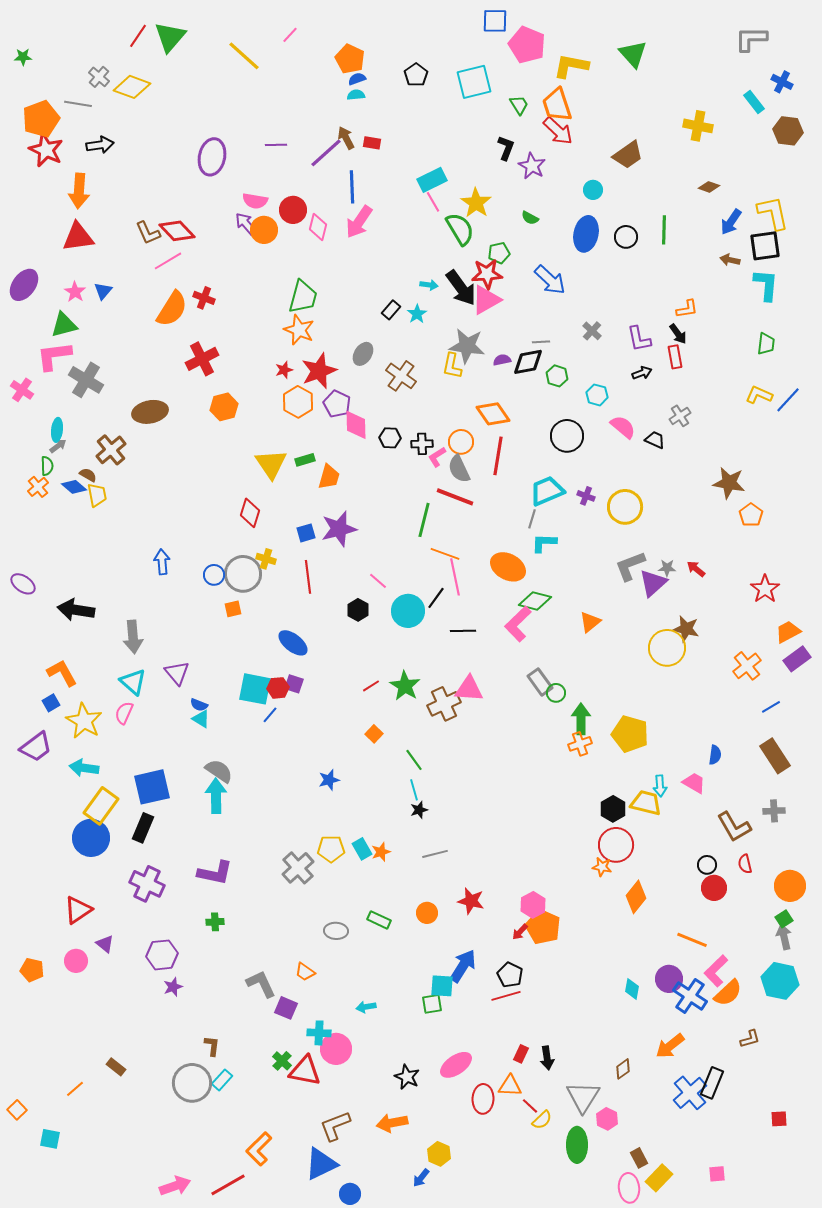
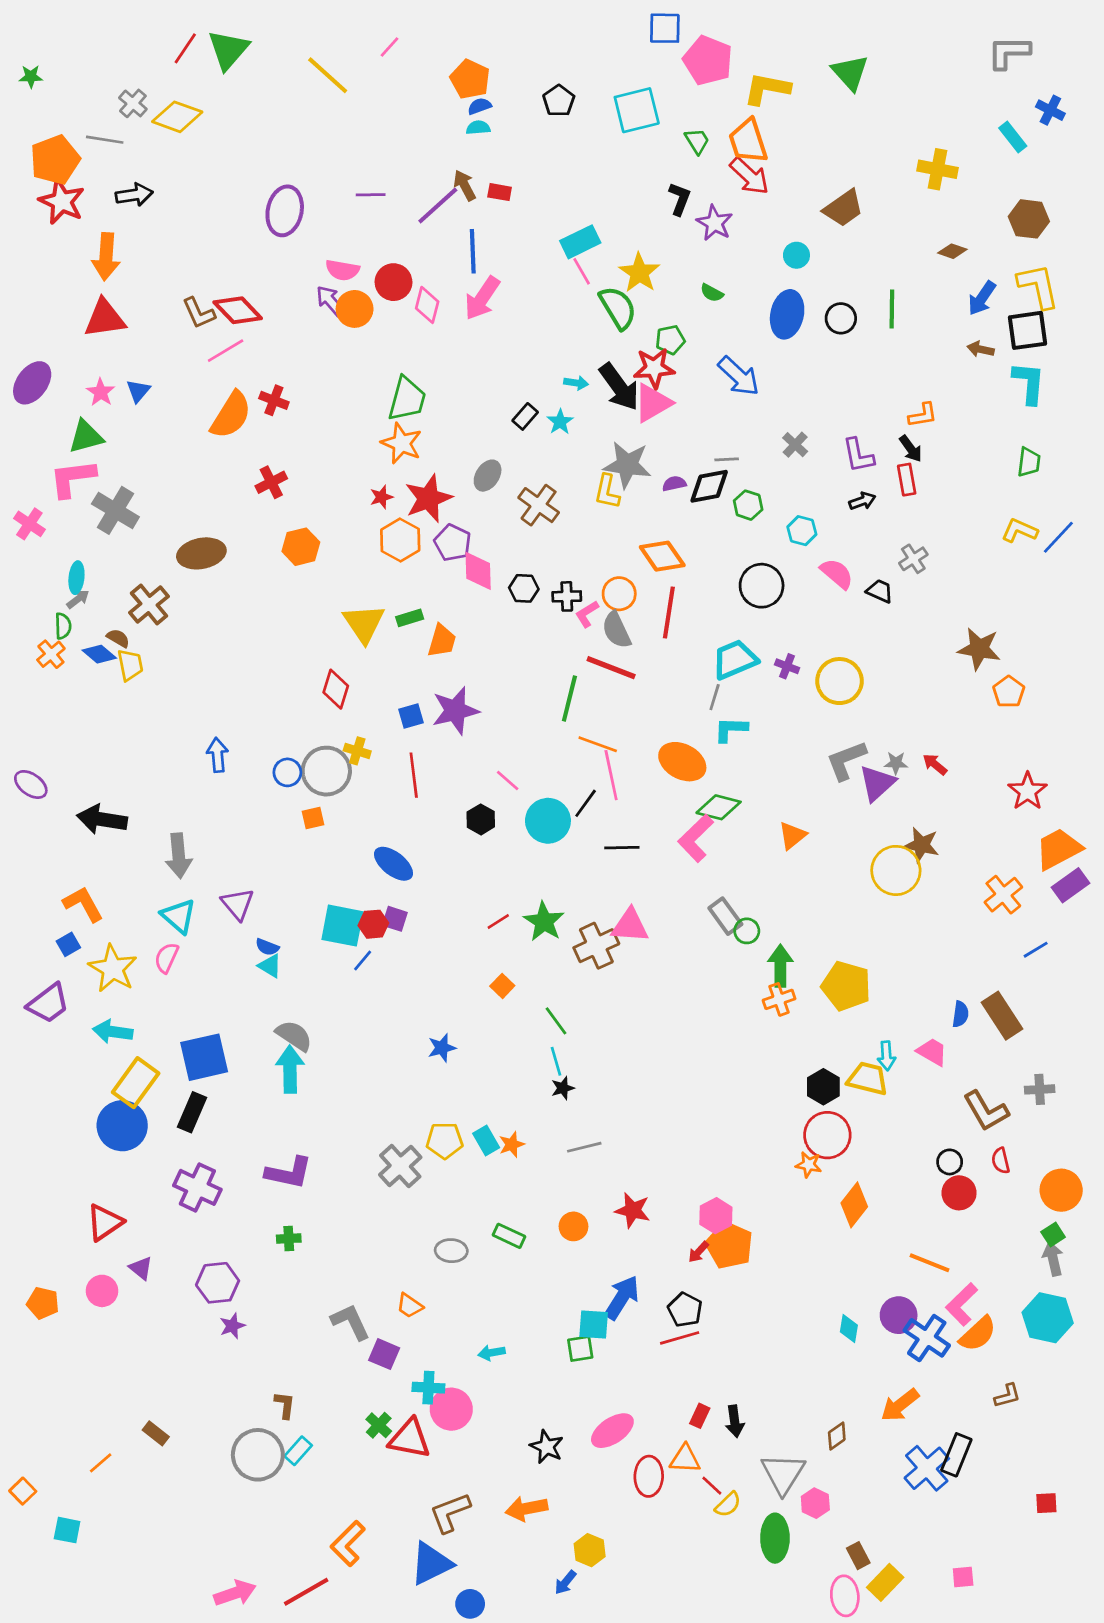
brown hexagon: (788, 131) -> (1029, 219), moved
red cross: (202, 359) -> (271, 482), size x0.7
orange trapezoid: (788, 632) -> (1058, 849), size x1.4
brown rectangle: (775, 756) -> (1002, 1016), moved

